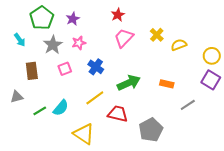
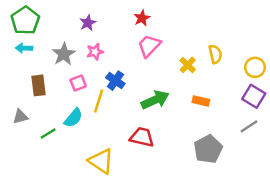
green pentagon: (42, 18) -> (25, 20), moved
yellow cross: (157, 35) -> (188, 65), moved
cyan arrow: (20, 40) -> (24, 48), turned 128
yellow semicircle: (179, 45) -> (215, 54), turned 98
yellow line: (95, 98) -> (99, 101), moved, turned -36
gray line: (188, 105) -> (249, 126), moved
cyan semicircle: (61, 108) -> (73, 118), moved
gray pentagon: (151, 130) -> (208, 149), moved

